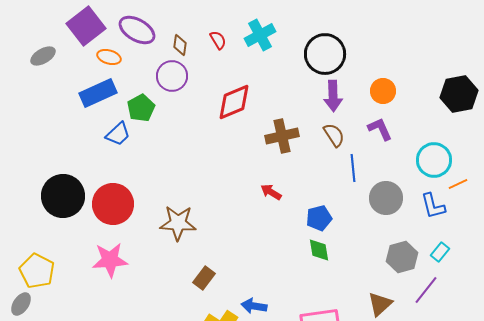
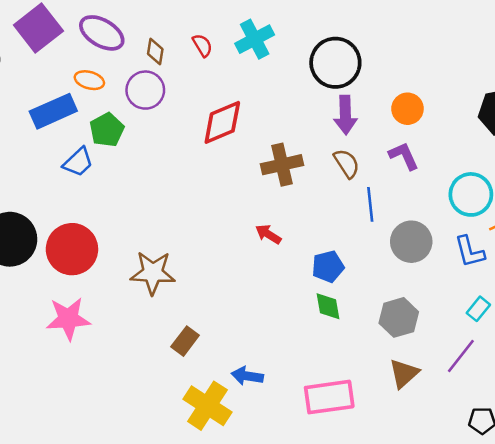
orange ellipse: (109, 57) -> (89, 80), moved
gray hexagon: (402, 257) -> (399, 317), moved

